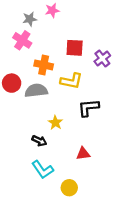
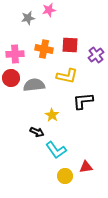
pink cross: (22, 40) -> (15, 54), moved, turned -36
orange cross: (44, 65) -> (44, 49), moved
red triangle: (83, 154) -> (86, 167), moved
cyan L-shape: (43, 170) -> (56, 150), moved

